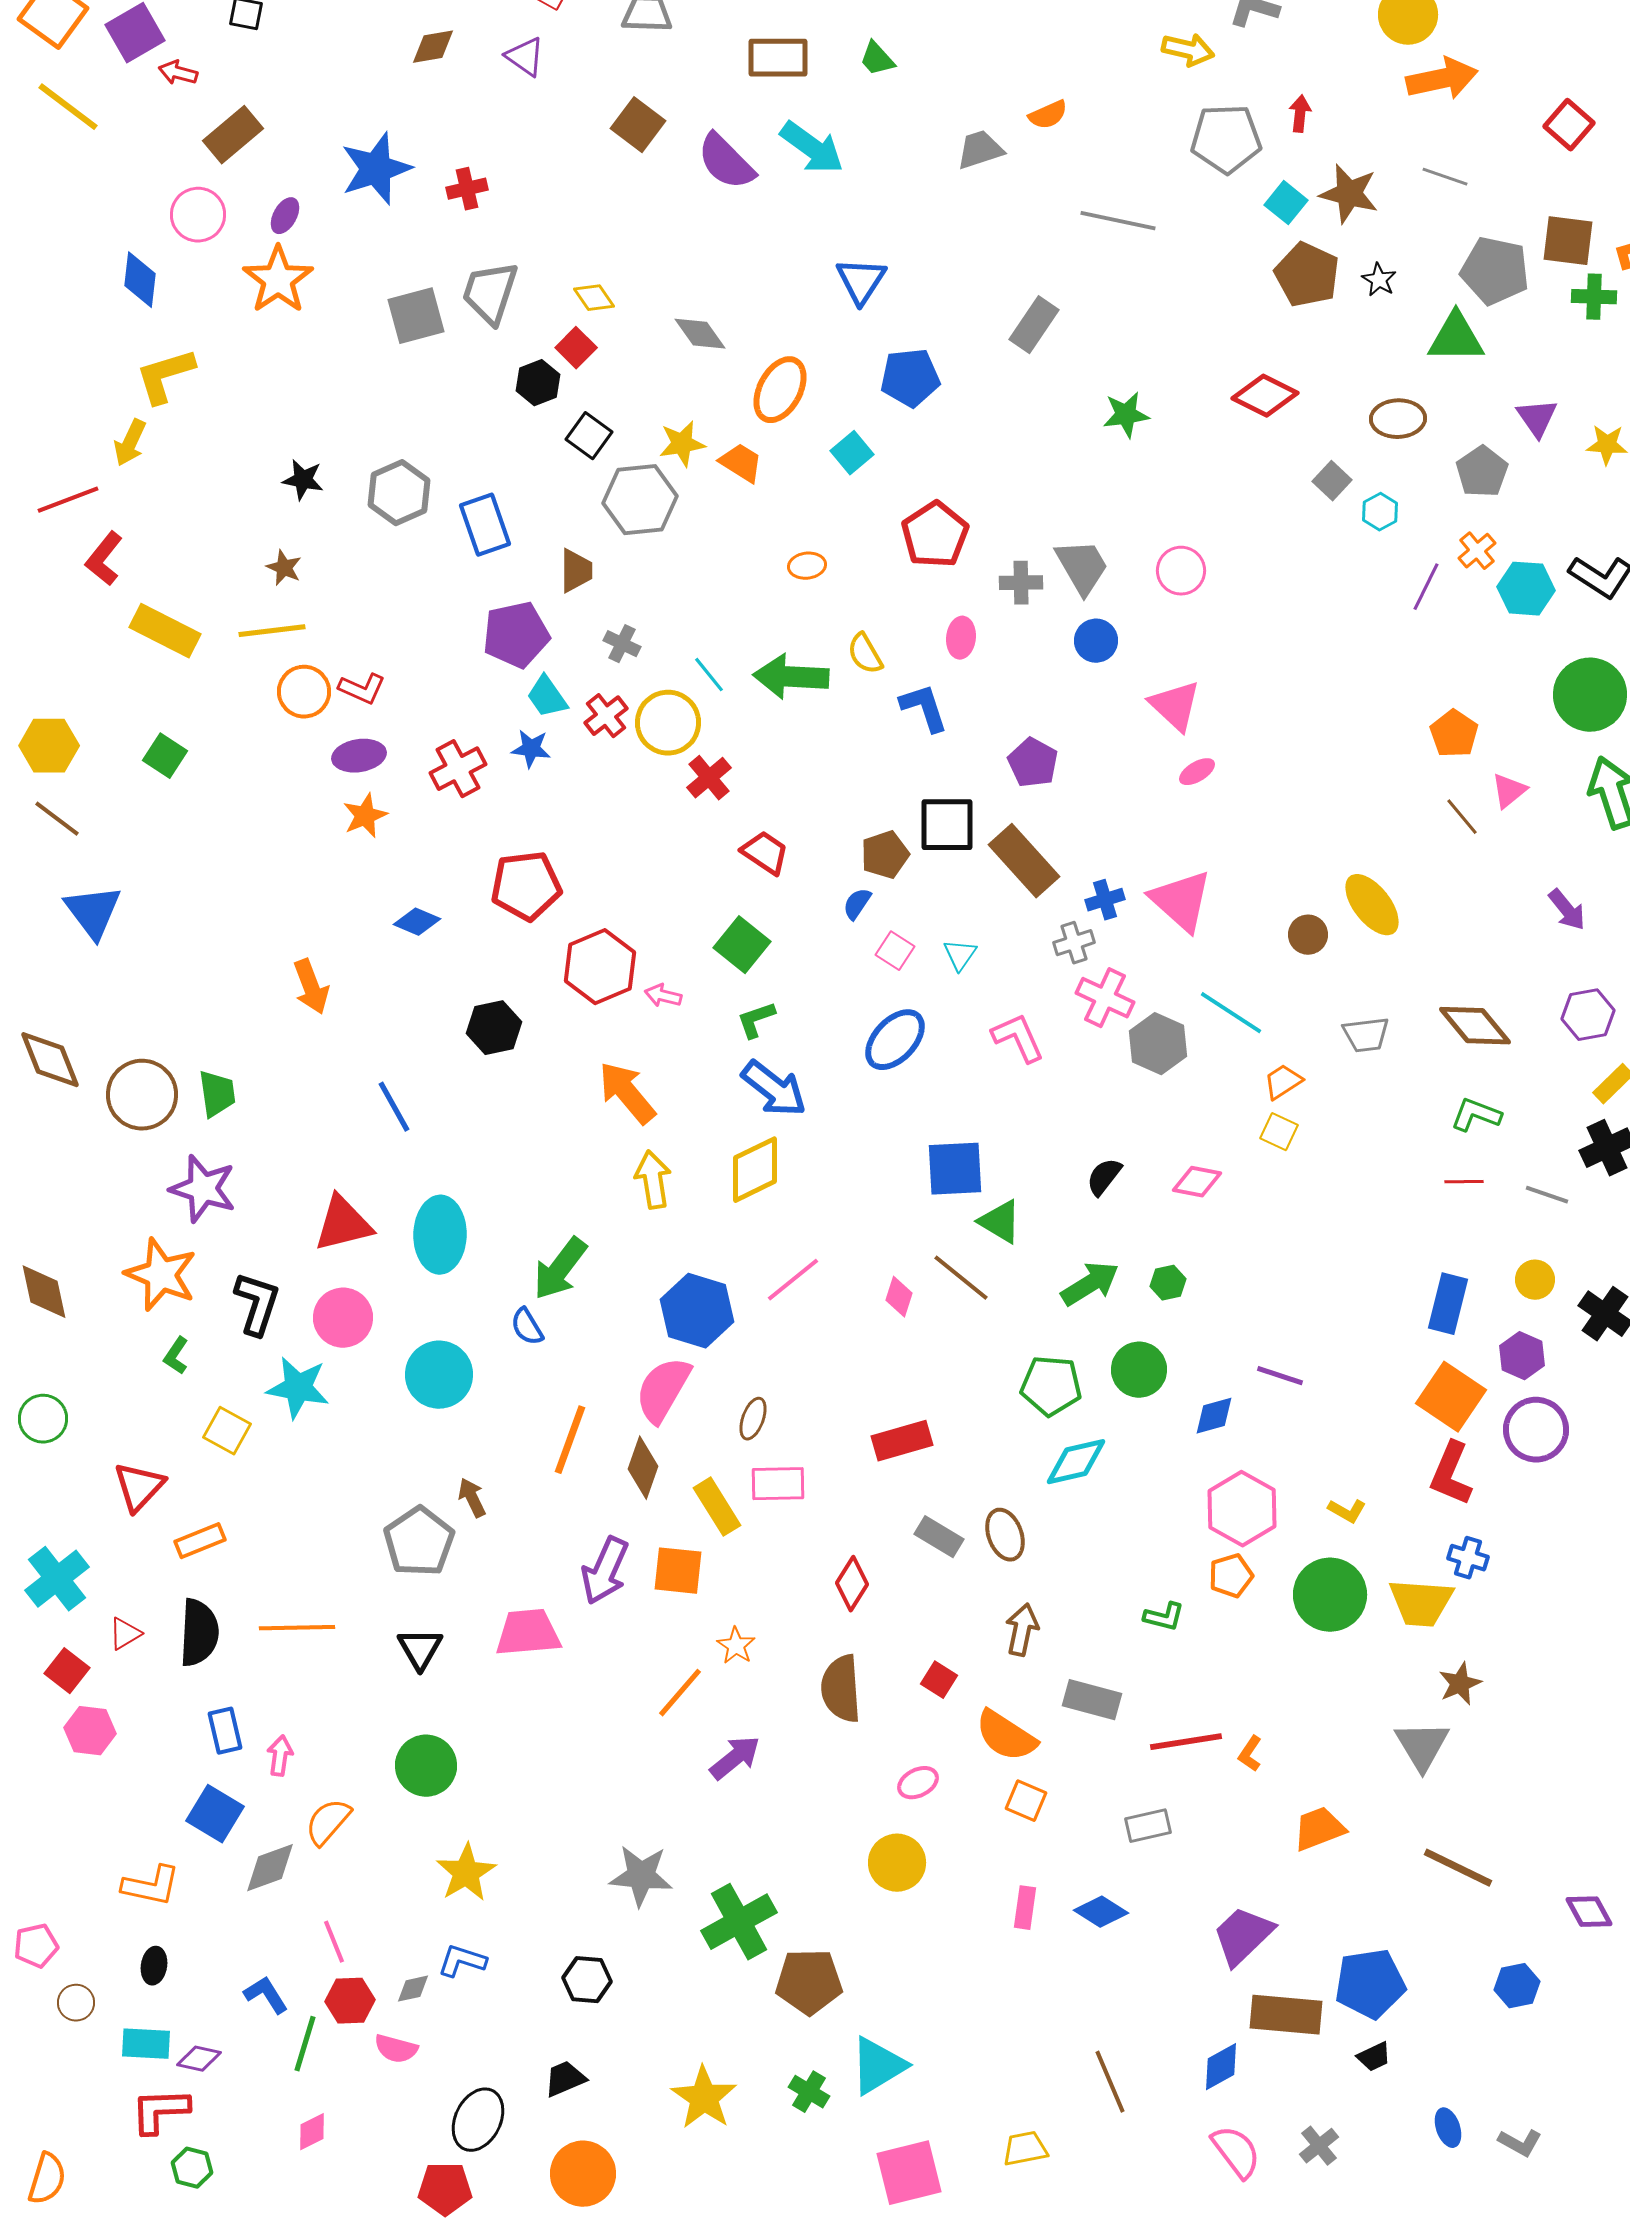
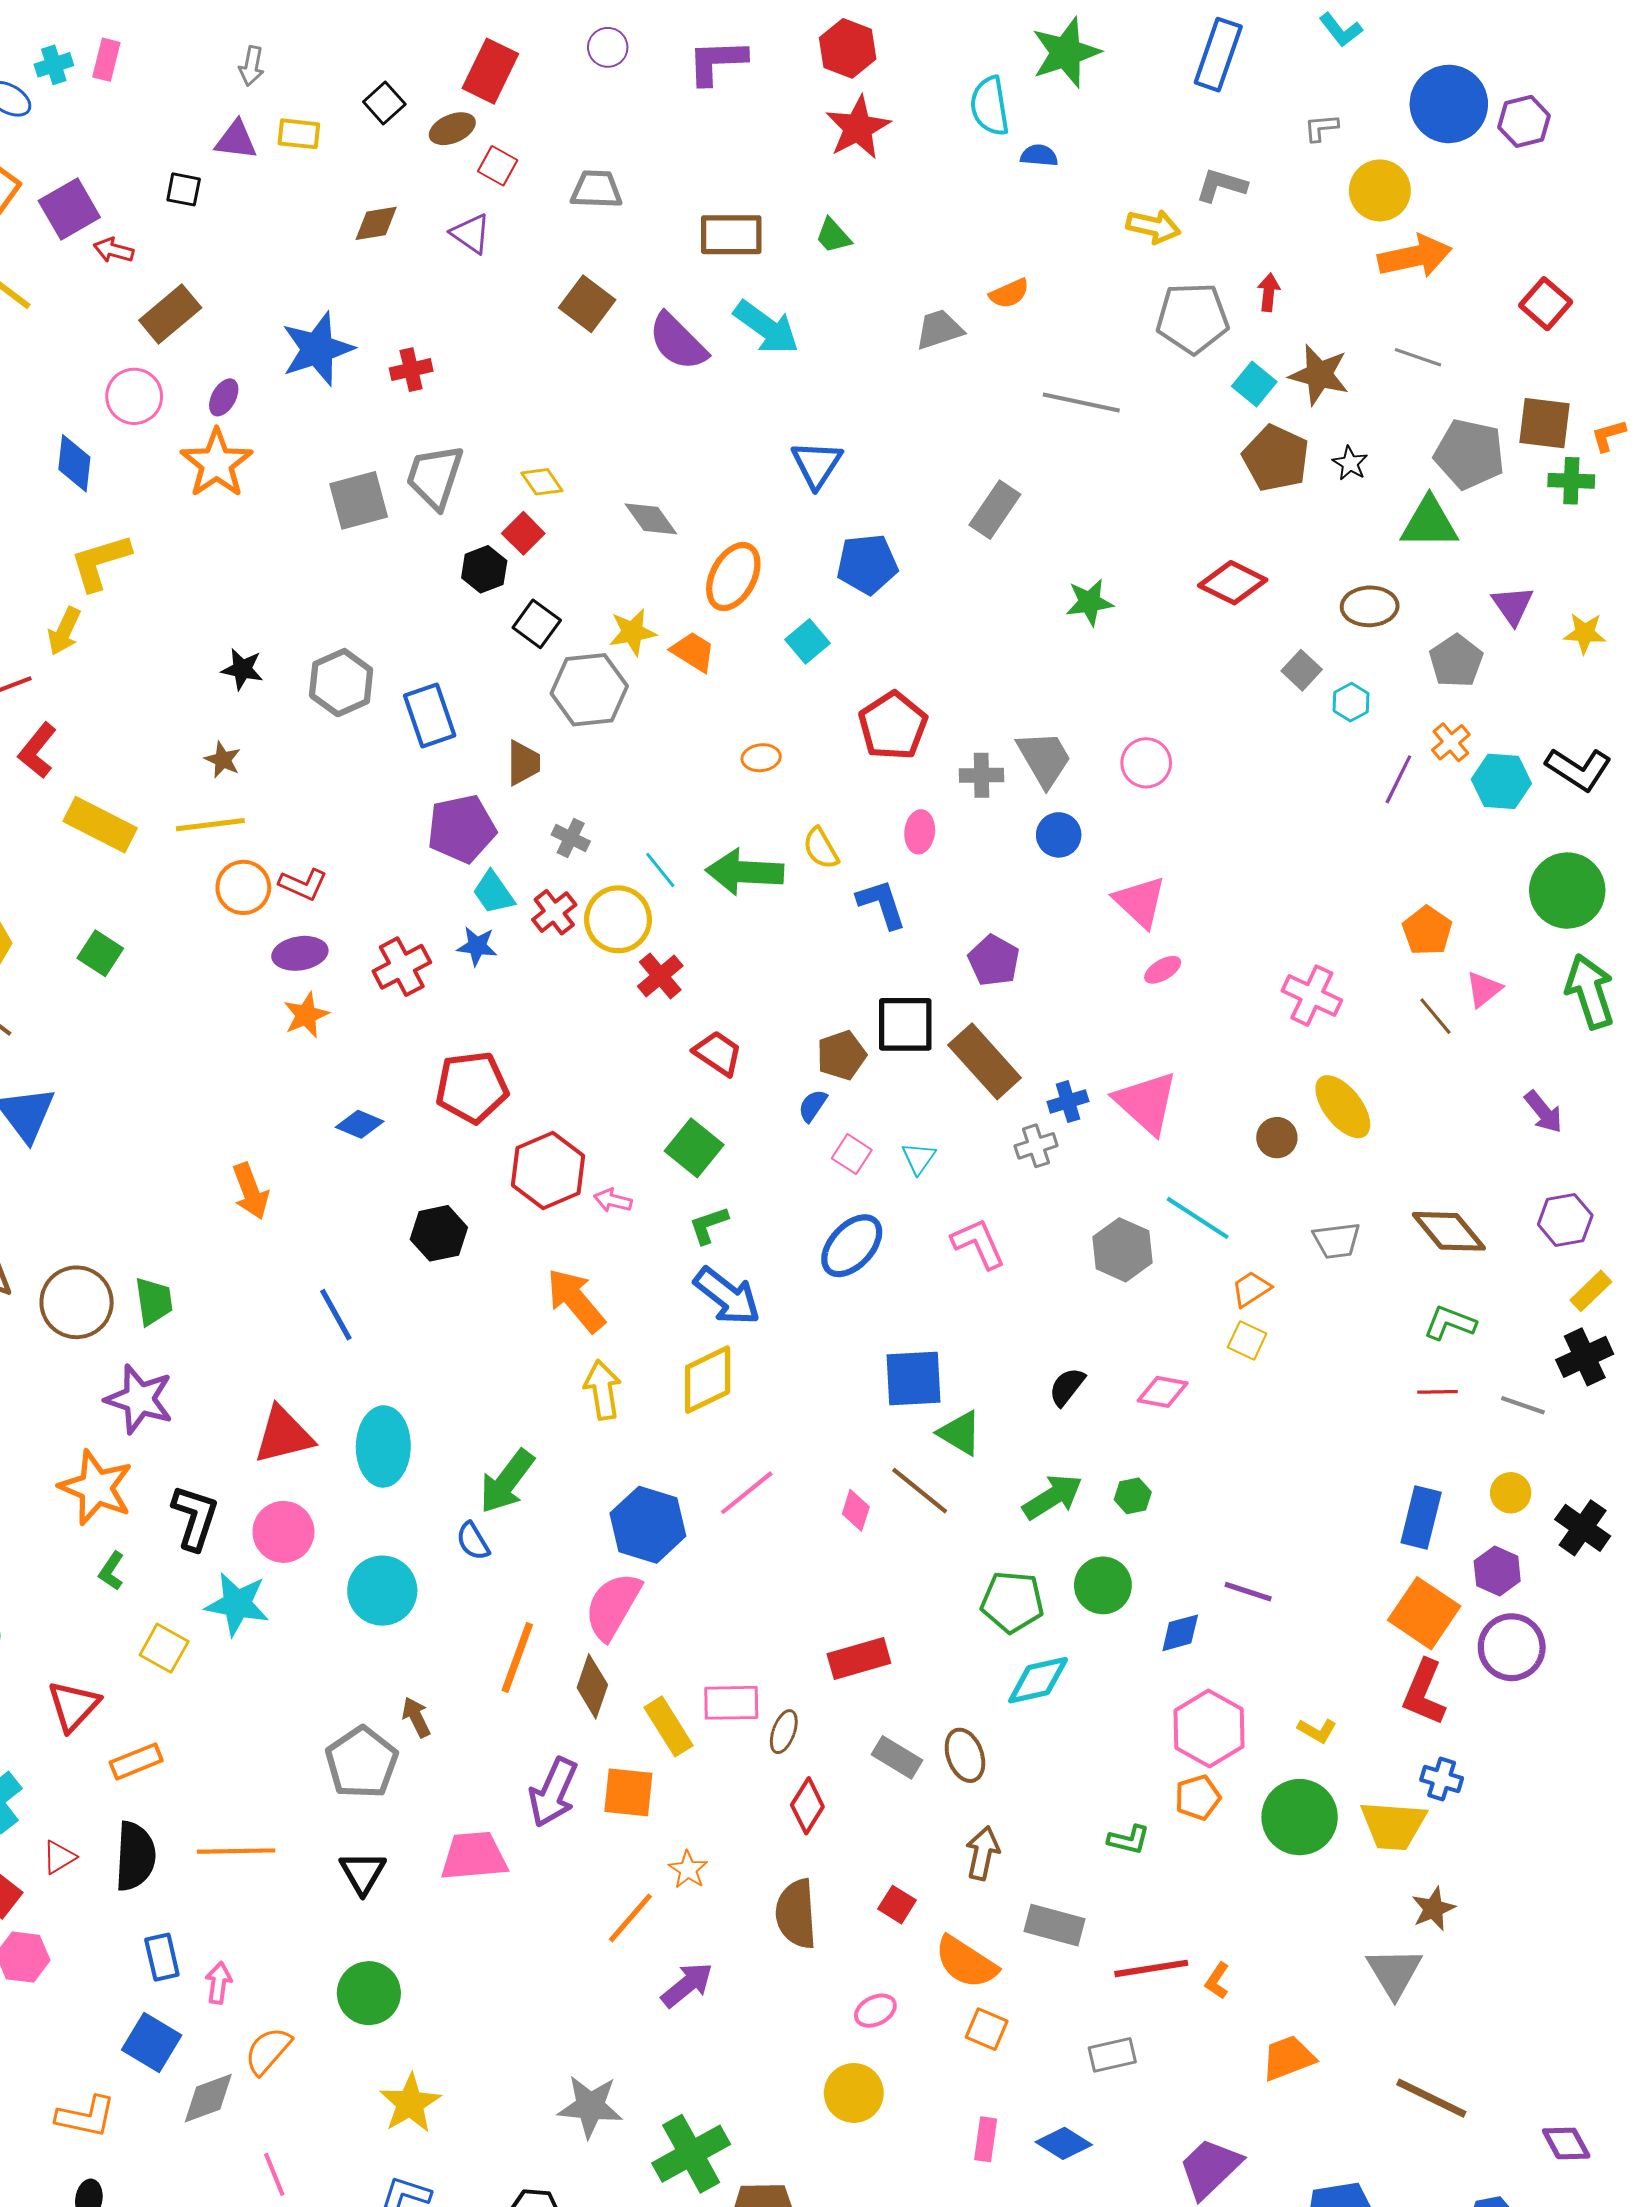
pink cross: (1105, 998) -> (1312, 996), moved
brown ellipse: (753, 1419) -> (784, 1732), moved

